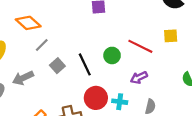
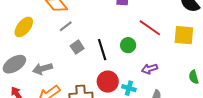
yellow square: (171, 36) -> (184, 35), size x1.5
red line: (140, 46) -> (150, 28), moved
gray arrow: (23, 78) -> (42, 69), moved

